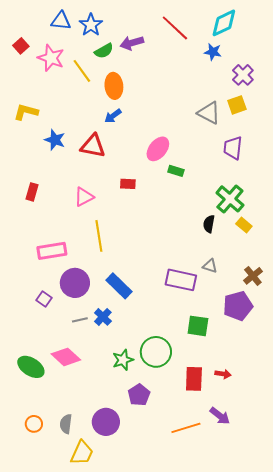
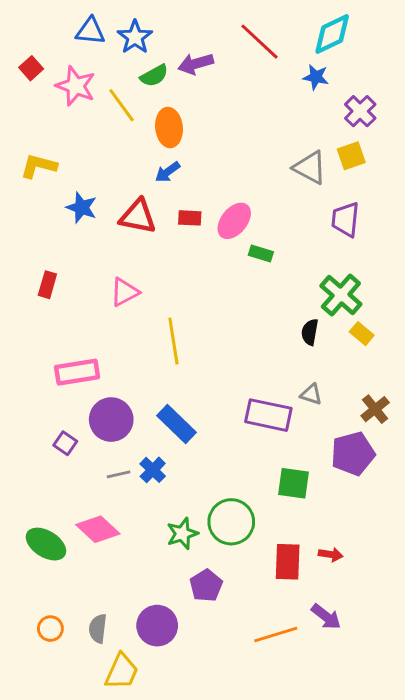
red rectangle: (128, 184) -> (190, 218), moved
yellow line: (99, 236) -> (173, 341), moved

